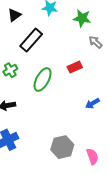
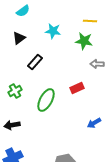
black rectangle: (31, 40) -> (35, 62), size x0.7
gray arrow: (96, 42) -> (97, 64), turned -40

